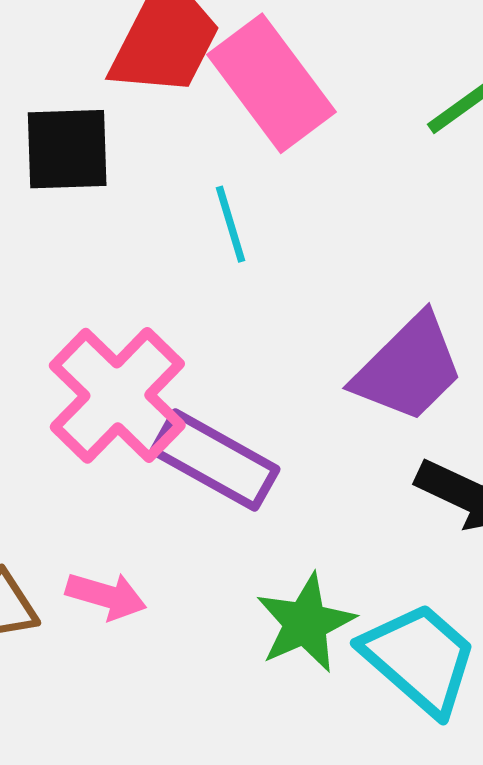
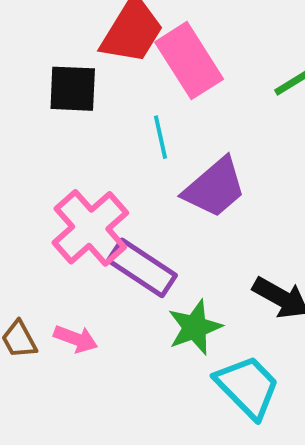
purple trapezoid: (409, 368) -> (215, 188), moved
green star: (305, 623) -> (195, 327), moved

